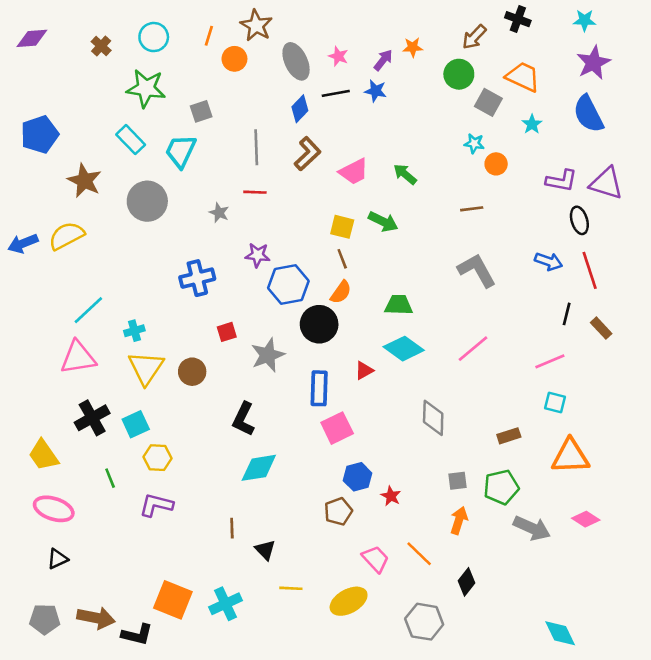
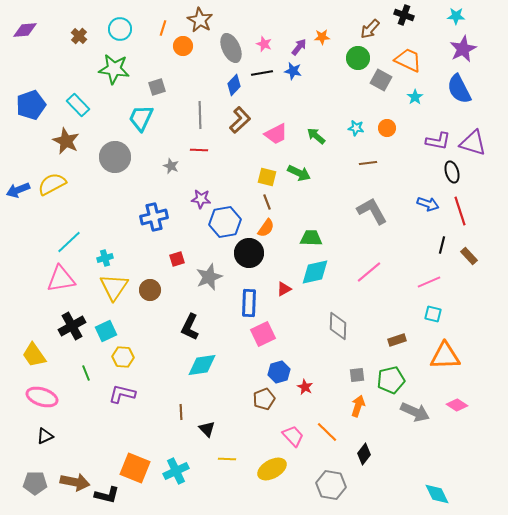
cyan rectangle: (131, 140) -> (78, 105), moved
cyan star: (474, 143) -> (356, 128), moved
cyan diamond: (404, 349) -> (315, 272), turned -48

